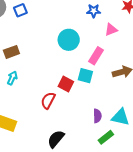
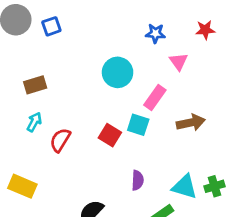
pink triangle: (111, 30) -> (179, 62), turned -48
red semicircle: (48, 100) -> (60, 140), moved
purple semicircle: (97, 116) -> (138, 180), moved

